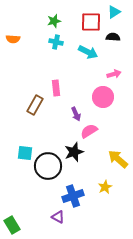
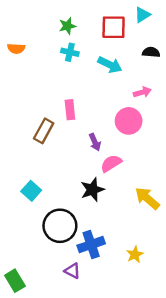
black semicircle: (113, 37) -> (151, 52), moved
cyan square: (25, 153) -> (31, 191), turned 35
black circle: (48, 166) -> (60, 226), moved
yellow star: (105, 187) -> (135, 254), moved

